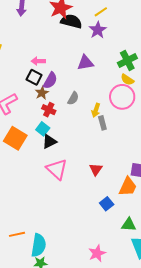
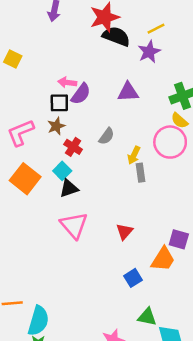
black square: (34, 77) -> (59, 103), turned -35
purple semicircle: (50, 80) -> (81, 94), moved
brown star: (42, 93) -> (56, 126), moved
green triangle: (129, 225) -> (147, 317), moved

